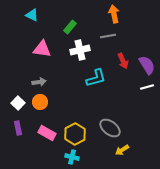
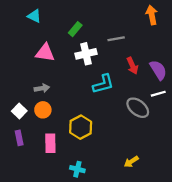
orange arrow: (114, 14) -> (152, 15), moved
gray ellipse: (110, 128) -> (138, 108), moved
pink rectangle: (47, 133) -> (50, 143), turned 60
yellow hexagon: (75, 134) -> (81, 127), moved

